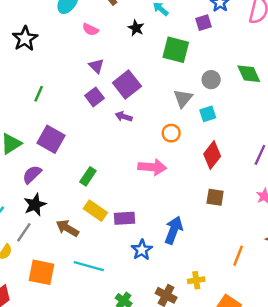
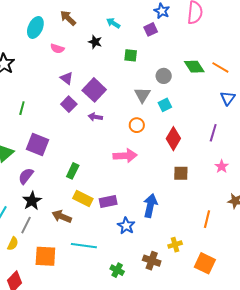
green square: (176, 50) -> (131, 55), size x0.6

